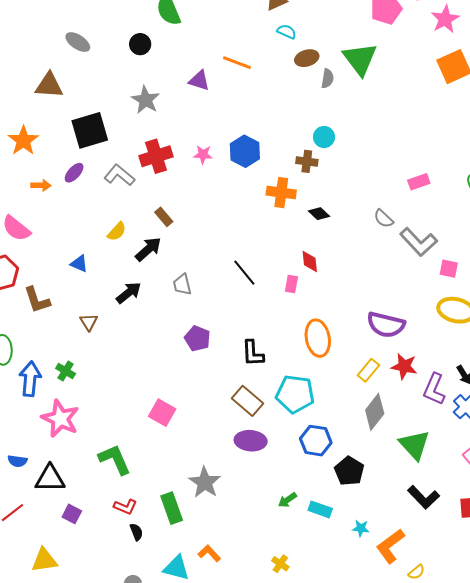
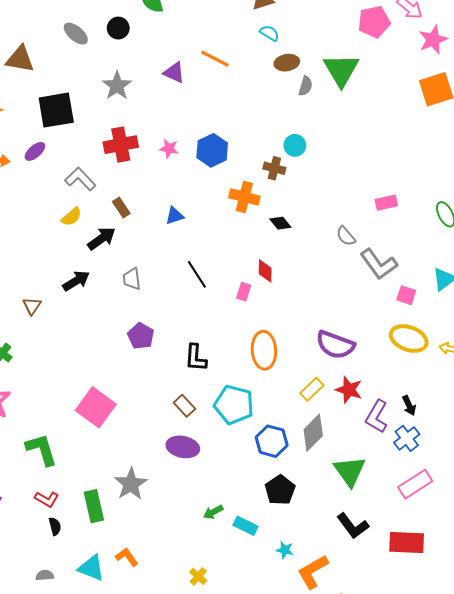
gray ellipse: (78, 42) -> (76, 34), moved
gray L-shape: (119, 175) -> (80, 179), moved
blue triangle: (79, 264) -> (175, 216), moved, turned -48
brown rectangle: (247, 401) -> (184, 406), size x0.7
pink square: (162, 413) -> (96, 407), size x1.4
blue hexagon: (316, 441) -> (272, 441), moved

